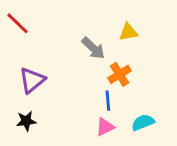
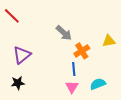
yellow triangle: (128, 32) -> (109, 41), moved
pink triangle: (105, 127) -> (72, 87), turned -32

